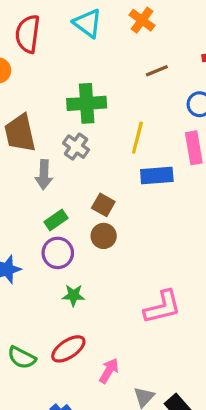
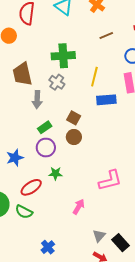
red ellipse: (68, 349) -> (31, 187), moved
pink arrow: (109, 371) -> (79, 207), moved

